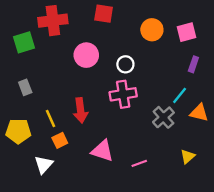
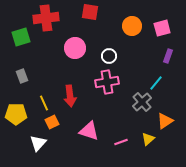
orange triangle: (199, 113) -> (165, 121), moved, turned -48
yellow triangle: (188, 156) -> (148, 139), moved

